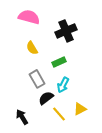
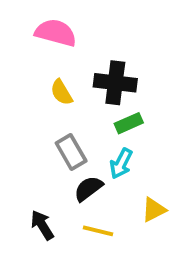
black cross: (66, 31) -> (115, 83), moved, turned 30
green rectangle: (59, 62) -> (129, 123), moved
yellow line: (59, 114) -> (98, 231), moved, turned -35

